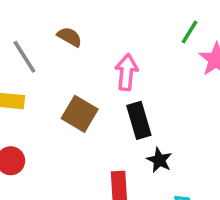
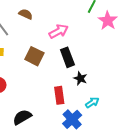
pink arrow: (126, 72) -> (59, 31), turned 60

